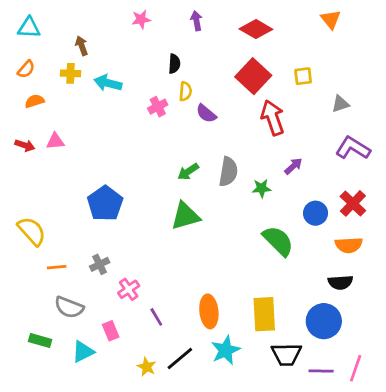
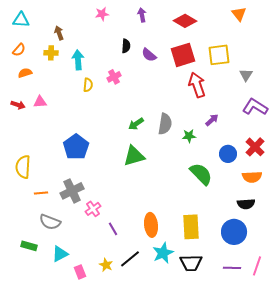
red square: (253, 76) -> (183, 55), turned 30
yellow square: (303, 76) -> (219, 55), size x1.6
cyan arrow: (108, 83) -> (78, 60), turned 72
yellow semicircle: (185, 91) -> (88, 85), moved
gray triangle: (340, 104) -> (246, 75), turned -40
purple semicircle: (206, 114) -> (149, 55), moved
yellow semicircle: (32, 231) -> (23, 167), turned -135
gray cross: (100, 264) -> (72, 191), size x1.6
pink rectangle: (111, 331) -> (80, 272), moved
black trapezoid: (286, 354) -> (191, 263), moved

